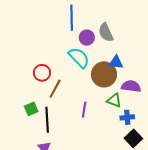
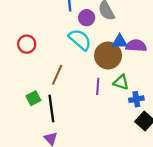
red circle: (42, 73) -> (27, 44), moved
purple semicircle: (131, 86) -> (136, 46), moved
purple line: (84, 110) -> (98, 86), moved

